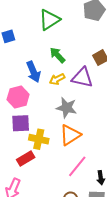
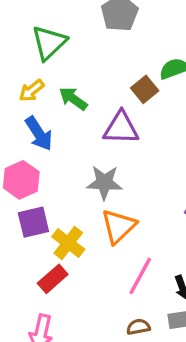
yellow arrow: (57, 79) -> (32, 91), moved
yellow cross: (39, 139) -> (68, 243), turned 36

